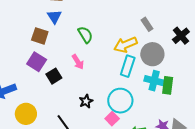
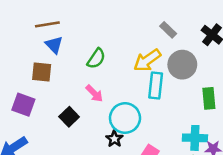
green semicircle: (85, 35) -> (96, 59), turned 78
purple square: (37, 62) -> (23, 105), moved
cyan cross: (154, 81) -> (195, 138), moved
cyan circle: (120, 101) -> (125, 118), moved

